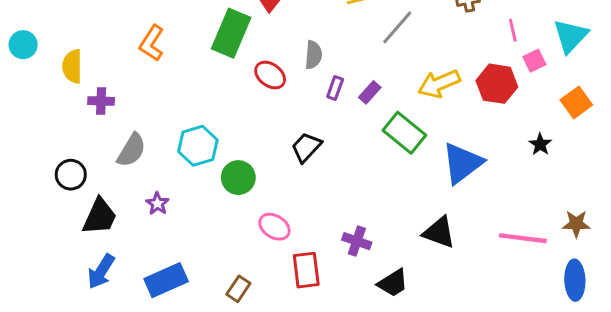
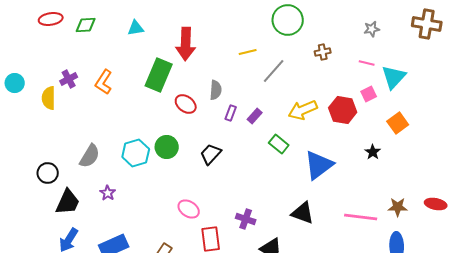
pink line: (513, 30) -> (367, 63), moved, turned -63
purple cross: (101, 101) -> (69, 79), moved, turned -30
green rectangle: (404, 133) -> (279, 144), size x0.7
green circle: (238, 178) -> (167, 147), moved

